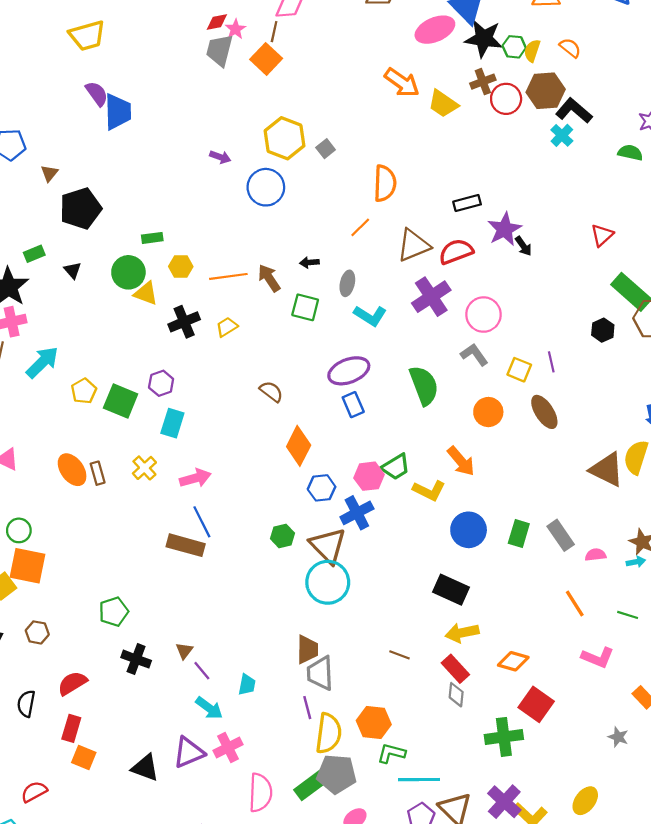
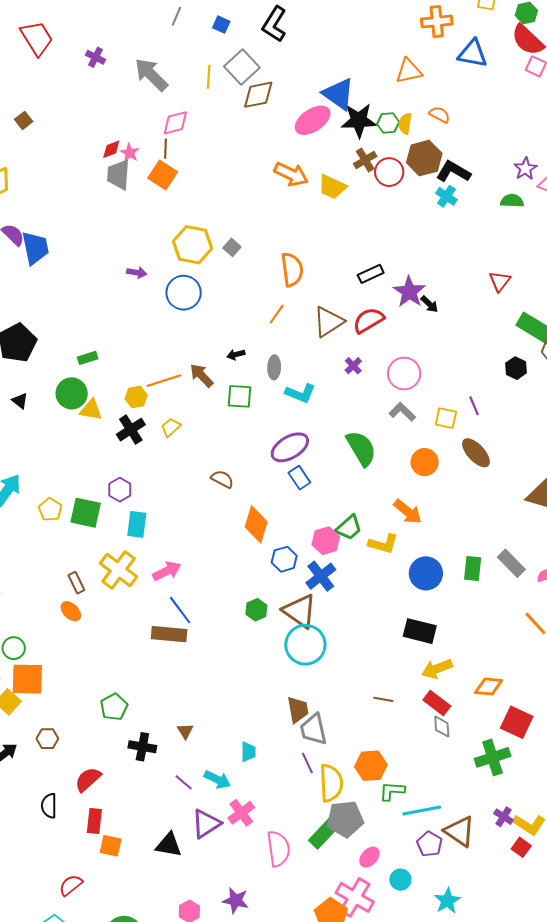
yellow hexagon: (181, 266) -> (136, 397), moved
purple cross: (431, 297) -> (353, 366), size x0.5
yellow cross: (144, 468) -> (119, 570), size x1.6
orange ellipse: (72, 470) -> (71, 611), moved, size x0.7
purple line: (202, 671) -> (184, 782), moved
purple cross: (504, 802) -> (504, 817), size x0.6

